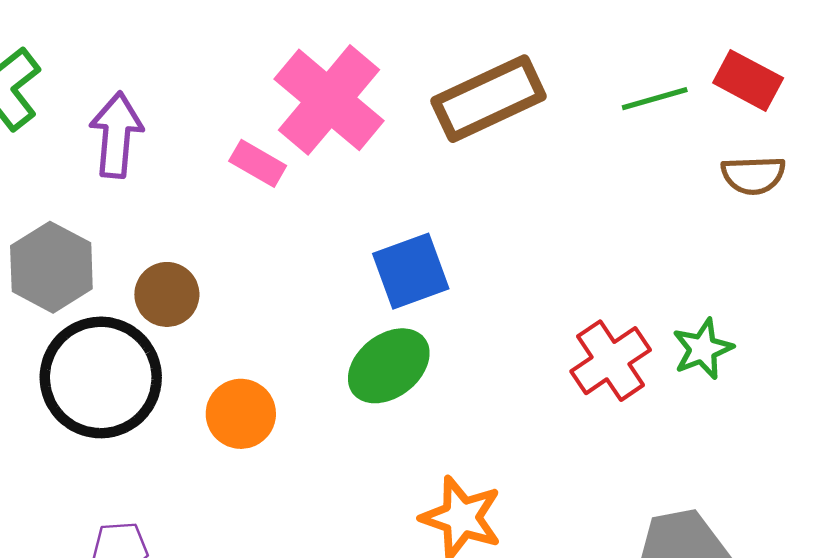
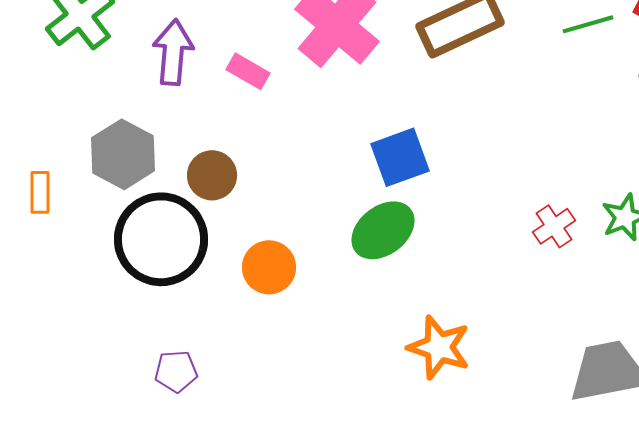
pink rectangle: (258, 163) -> (248, 71), moved
red cross: (611, 361) -> (554, 226), size x0.7

